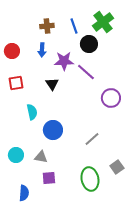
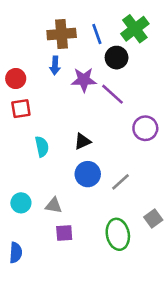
brown cross: (47, 26) -> (62, 34), size x1.5
red circle: (12, 51) -> (16, 79), moved
black triangle: (52, 84) -> (82, 141), moved, turned 40
blue circle: (53, 130) -> (88, 174), moved
blue semicircle: (24, 193) -> (16, 253), moved

